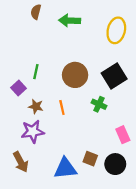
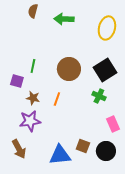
purple square: (18, 88) -> (17, 81), turned -32
green cross: (99, 104) -> (99, 96), moved
orange line: (62, 108) -> (57, 99), turned 32

